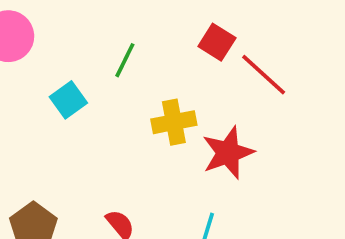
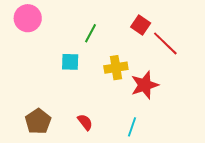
cyan square: (68, 100) -> (70, 62), moved, turned 36

